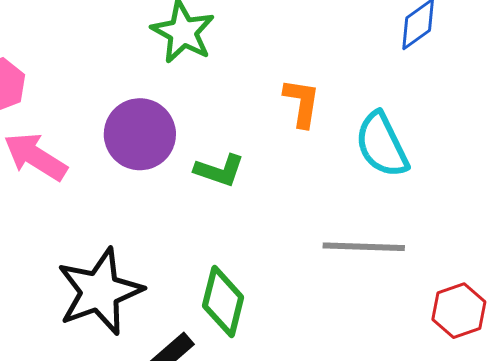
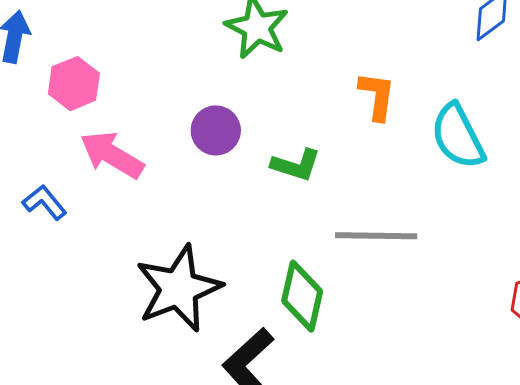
purple circle: (140, 134) -> (216, 130), size x0.7
gray line: (364, 247) -> (376, 236), moved

